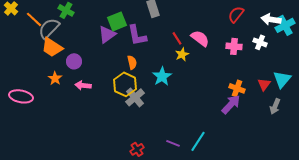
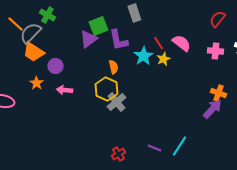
cyan star: (162, 76) -> (143, 56), moved

